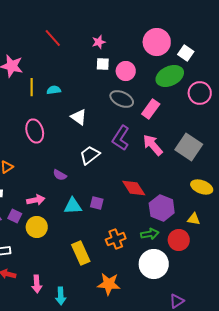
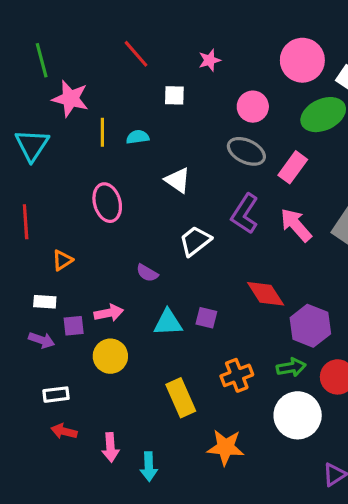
white square: (103, 64) -> (174, 95), moved
purple square: (15, 216) -> (74, 326), moved, turned -32

